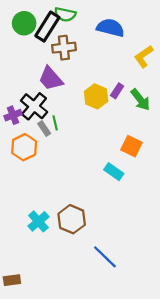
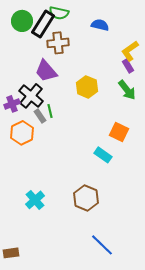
blue semicircle: (110, 28) -> (100, 25), size x0.7
purple rectangle: (117, 91) -> (128, 66), moved, turned -64
brown hexagon: (72, 219) -> (86, 198), moved
blue line: (105, 257) -> (102, 245), moved

